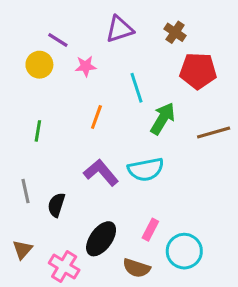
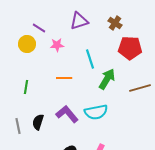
orange line: (96, 117) -> (64, 78), turned 70
black semicircle: (56, 205) -> (38, 122), moved

